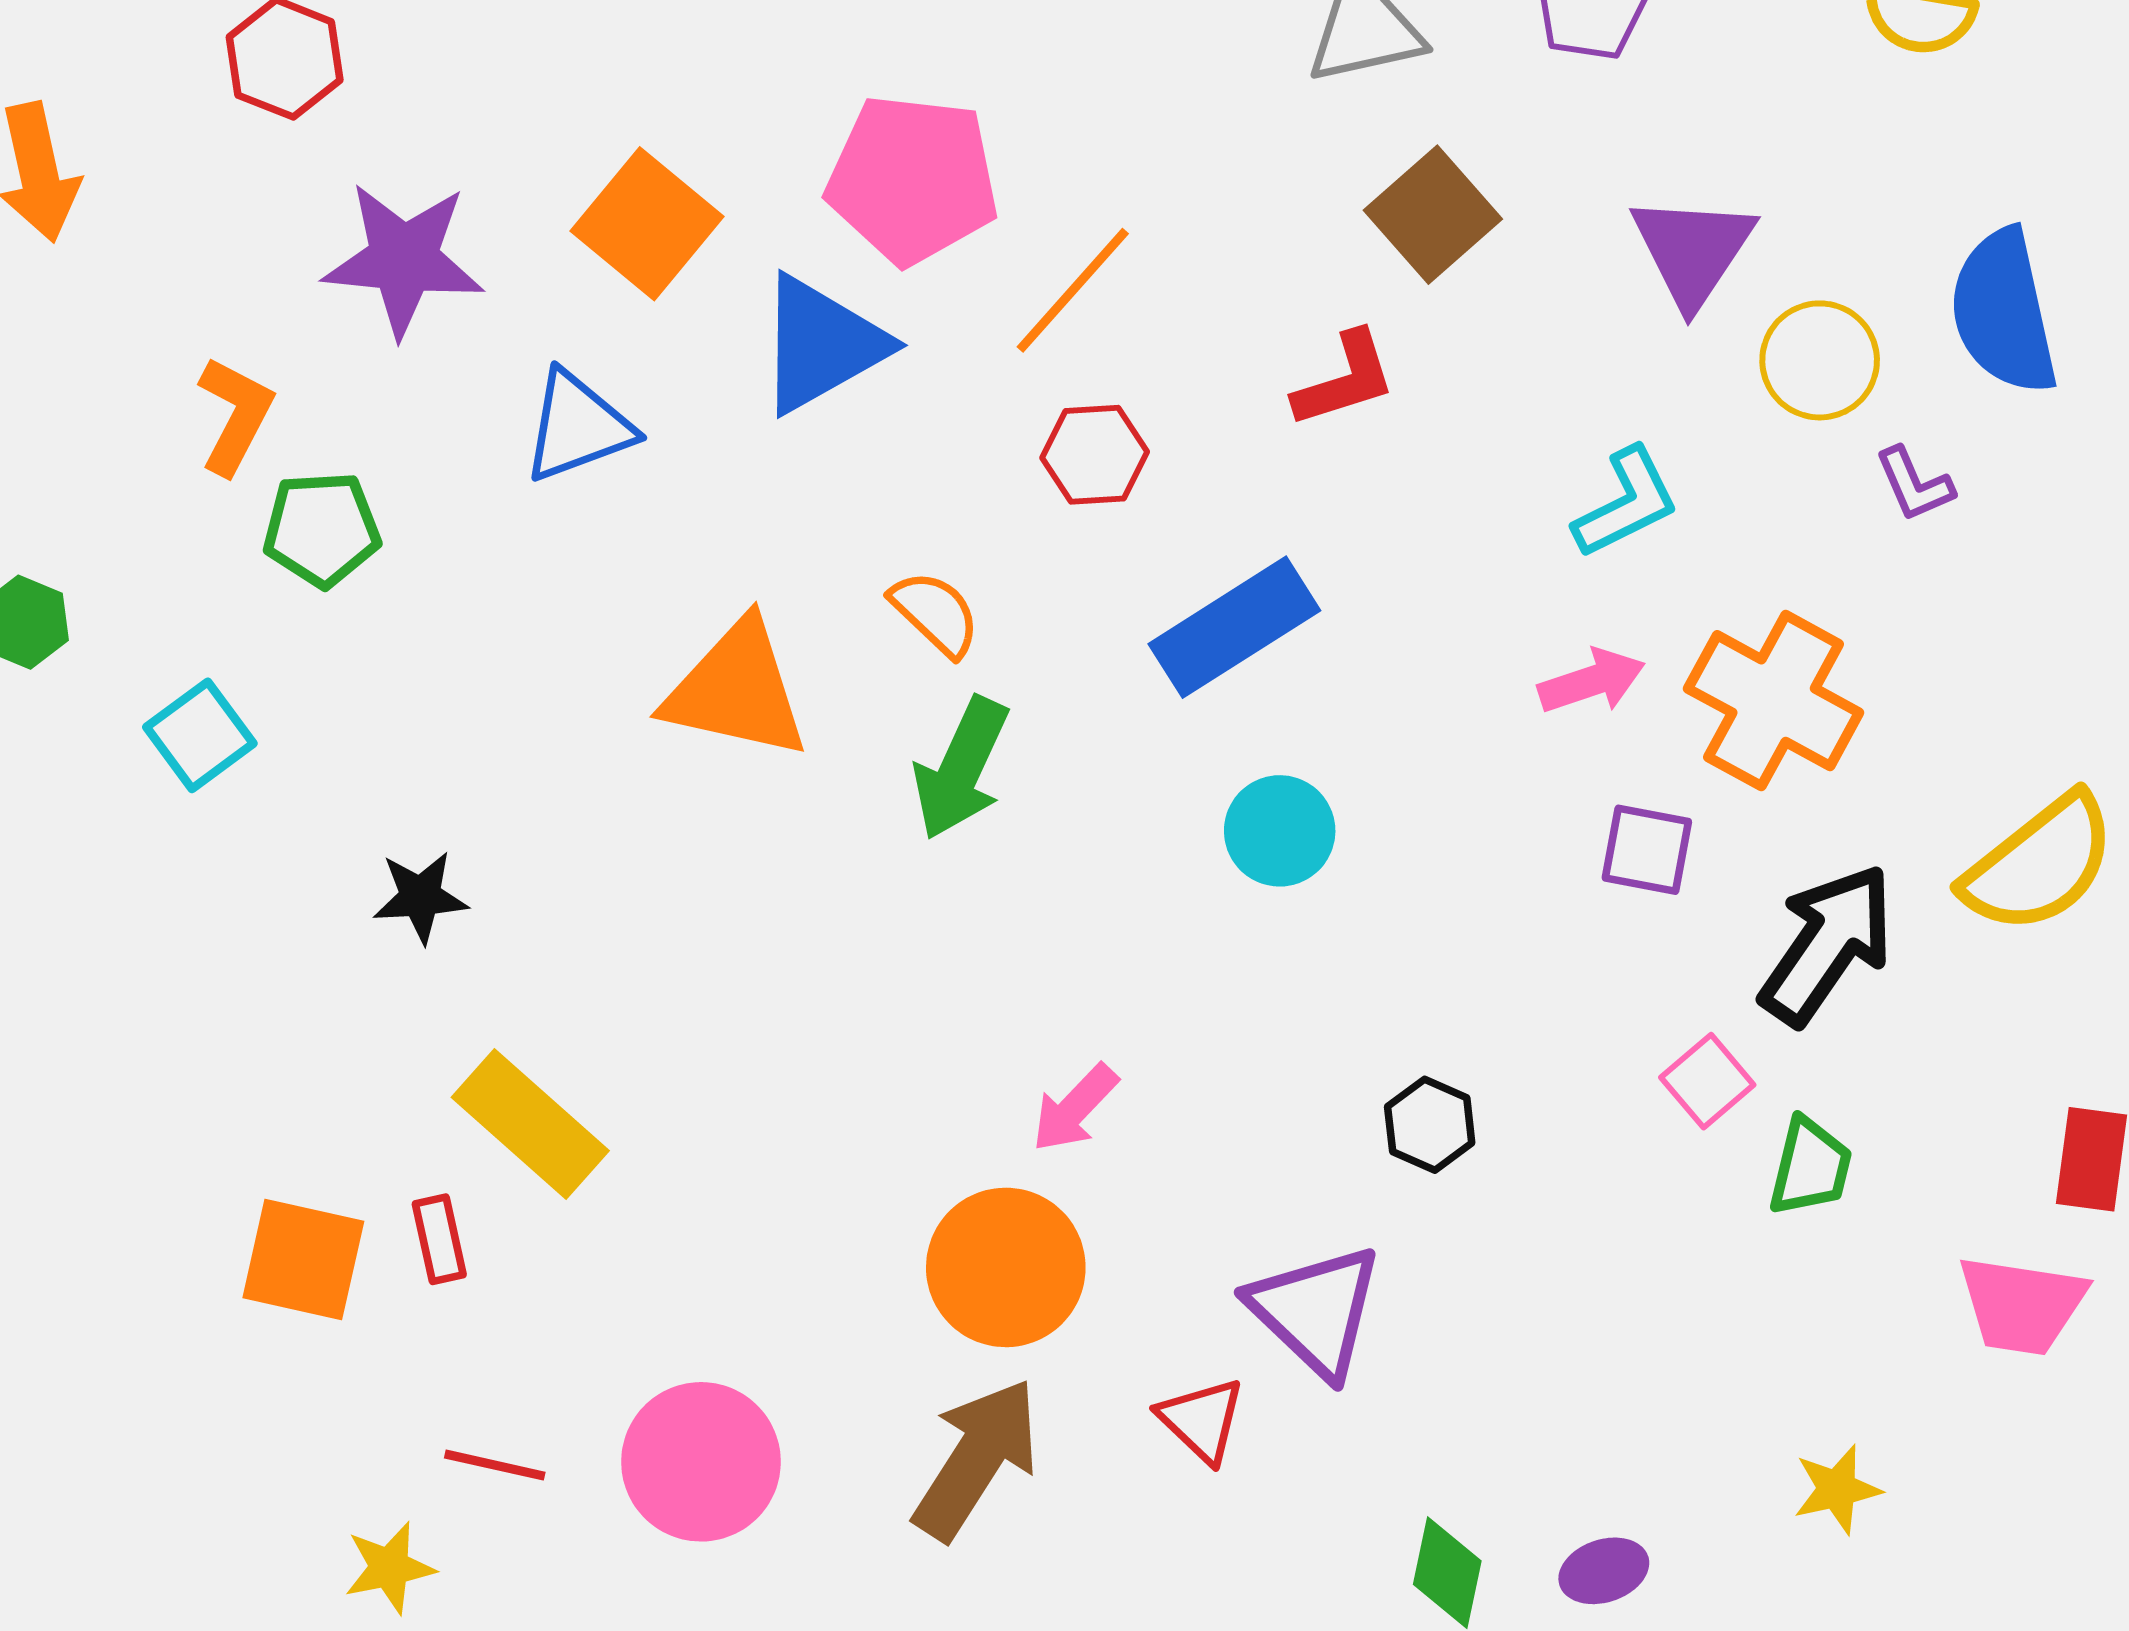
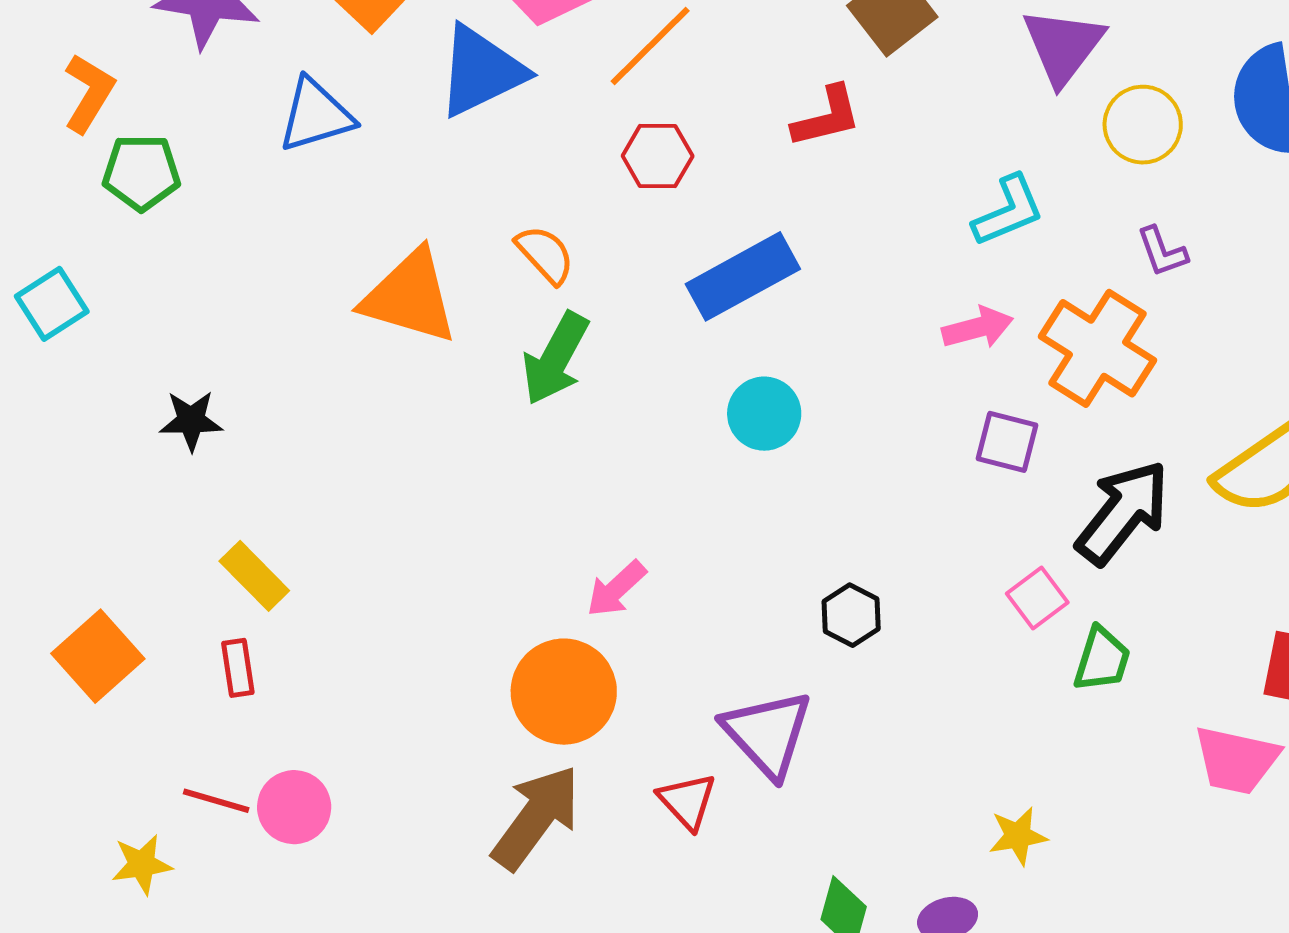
purple L-shape: (1914, 484) -> (1162, 252), moved
yellow rectangle: (530, 1124) -> (254, 576), size x0.7
red rectangle: (439, 1239) -> (238, 668), moved
orange square: (303, 1259) -> (98, 656), turned 32
pink circle: (701, 1462) -> (294, 807), moved, size x0.7
yellow star: (1837, 1489) -> (1018, 836), moved

